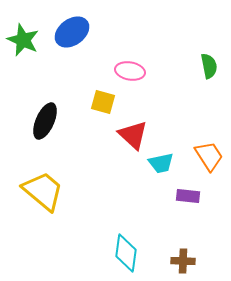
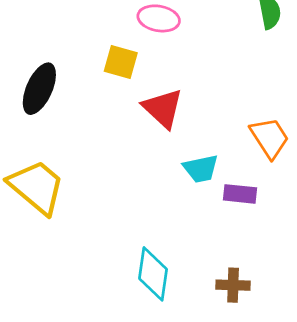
cyan trapezoid: (161, 163) -> (201, 169), moved

